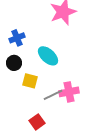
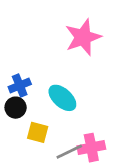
blue cross: (17, 38) -> (20, 85), moved

